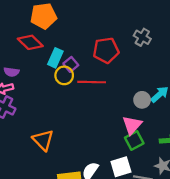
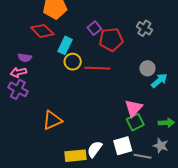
purple square: (71, 64) -> (94, 28), moved
gray circle: (142, 100) -> (147, 68), moved
orange triangle: (43, 140) -> (52, 120), turned 50

